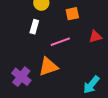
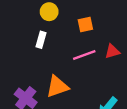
pink line: (60, 42) -> (84, 55), moved

